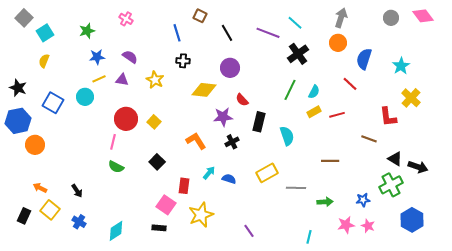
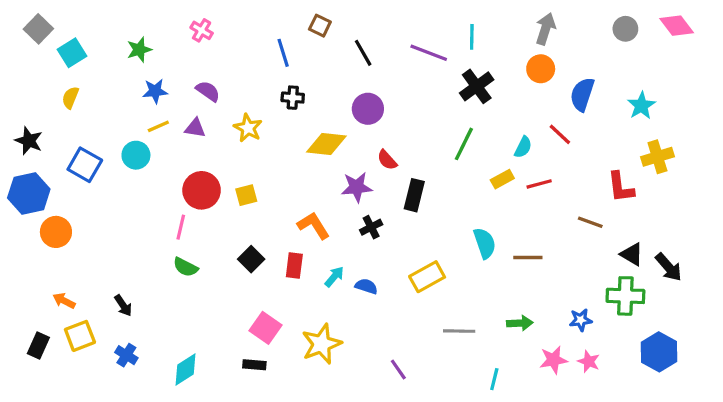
cyan line: (295, 23) -> (472, 37), turned 49
cyan semicircle: (314, 92) -> (523, 147), moved
yellow cross: (411, 98) -> (657, 157), turned 30
yellow square: (154, 122) -> (246, 195), turned 32
cyan semicircle: (287, 136) -> (485, 243), moved
black arrow: (418, 167) -> (669, 267), turned 30
green cross: (391, 185) -> (625, 296), turned 30
red rectangle: (184, 186) -> (294, 266), moved
gray line: (296, 188) -> (459, 331), moved
yellow square: (50, 210) -> (80, 336), turned 30

